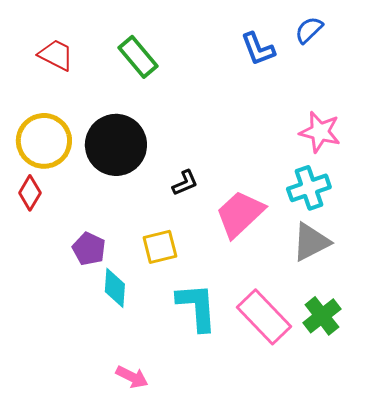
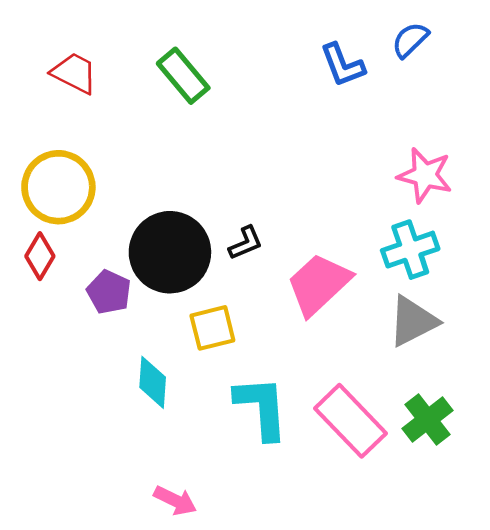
black circle: (116, 145) -> (170, 252), moved
purple pentagon: (89, 249) -> (109, 292), moved

